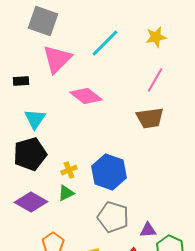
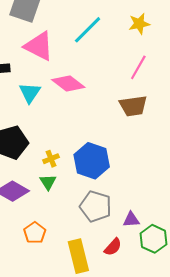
pink triangle: (57, 59) -> (39, 46), turned -48
cyan triangle: (35, 119) -> (30, 93), moved
green triangle: (66, 193) -> (48, 182), turned -36

